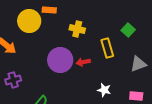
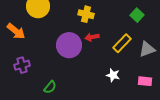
yellow rectangle: (107, 48) -> (122, 43), moved, turned 60
red arrow: (83, 62) -> (92, 37), moved

